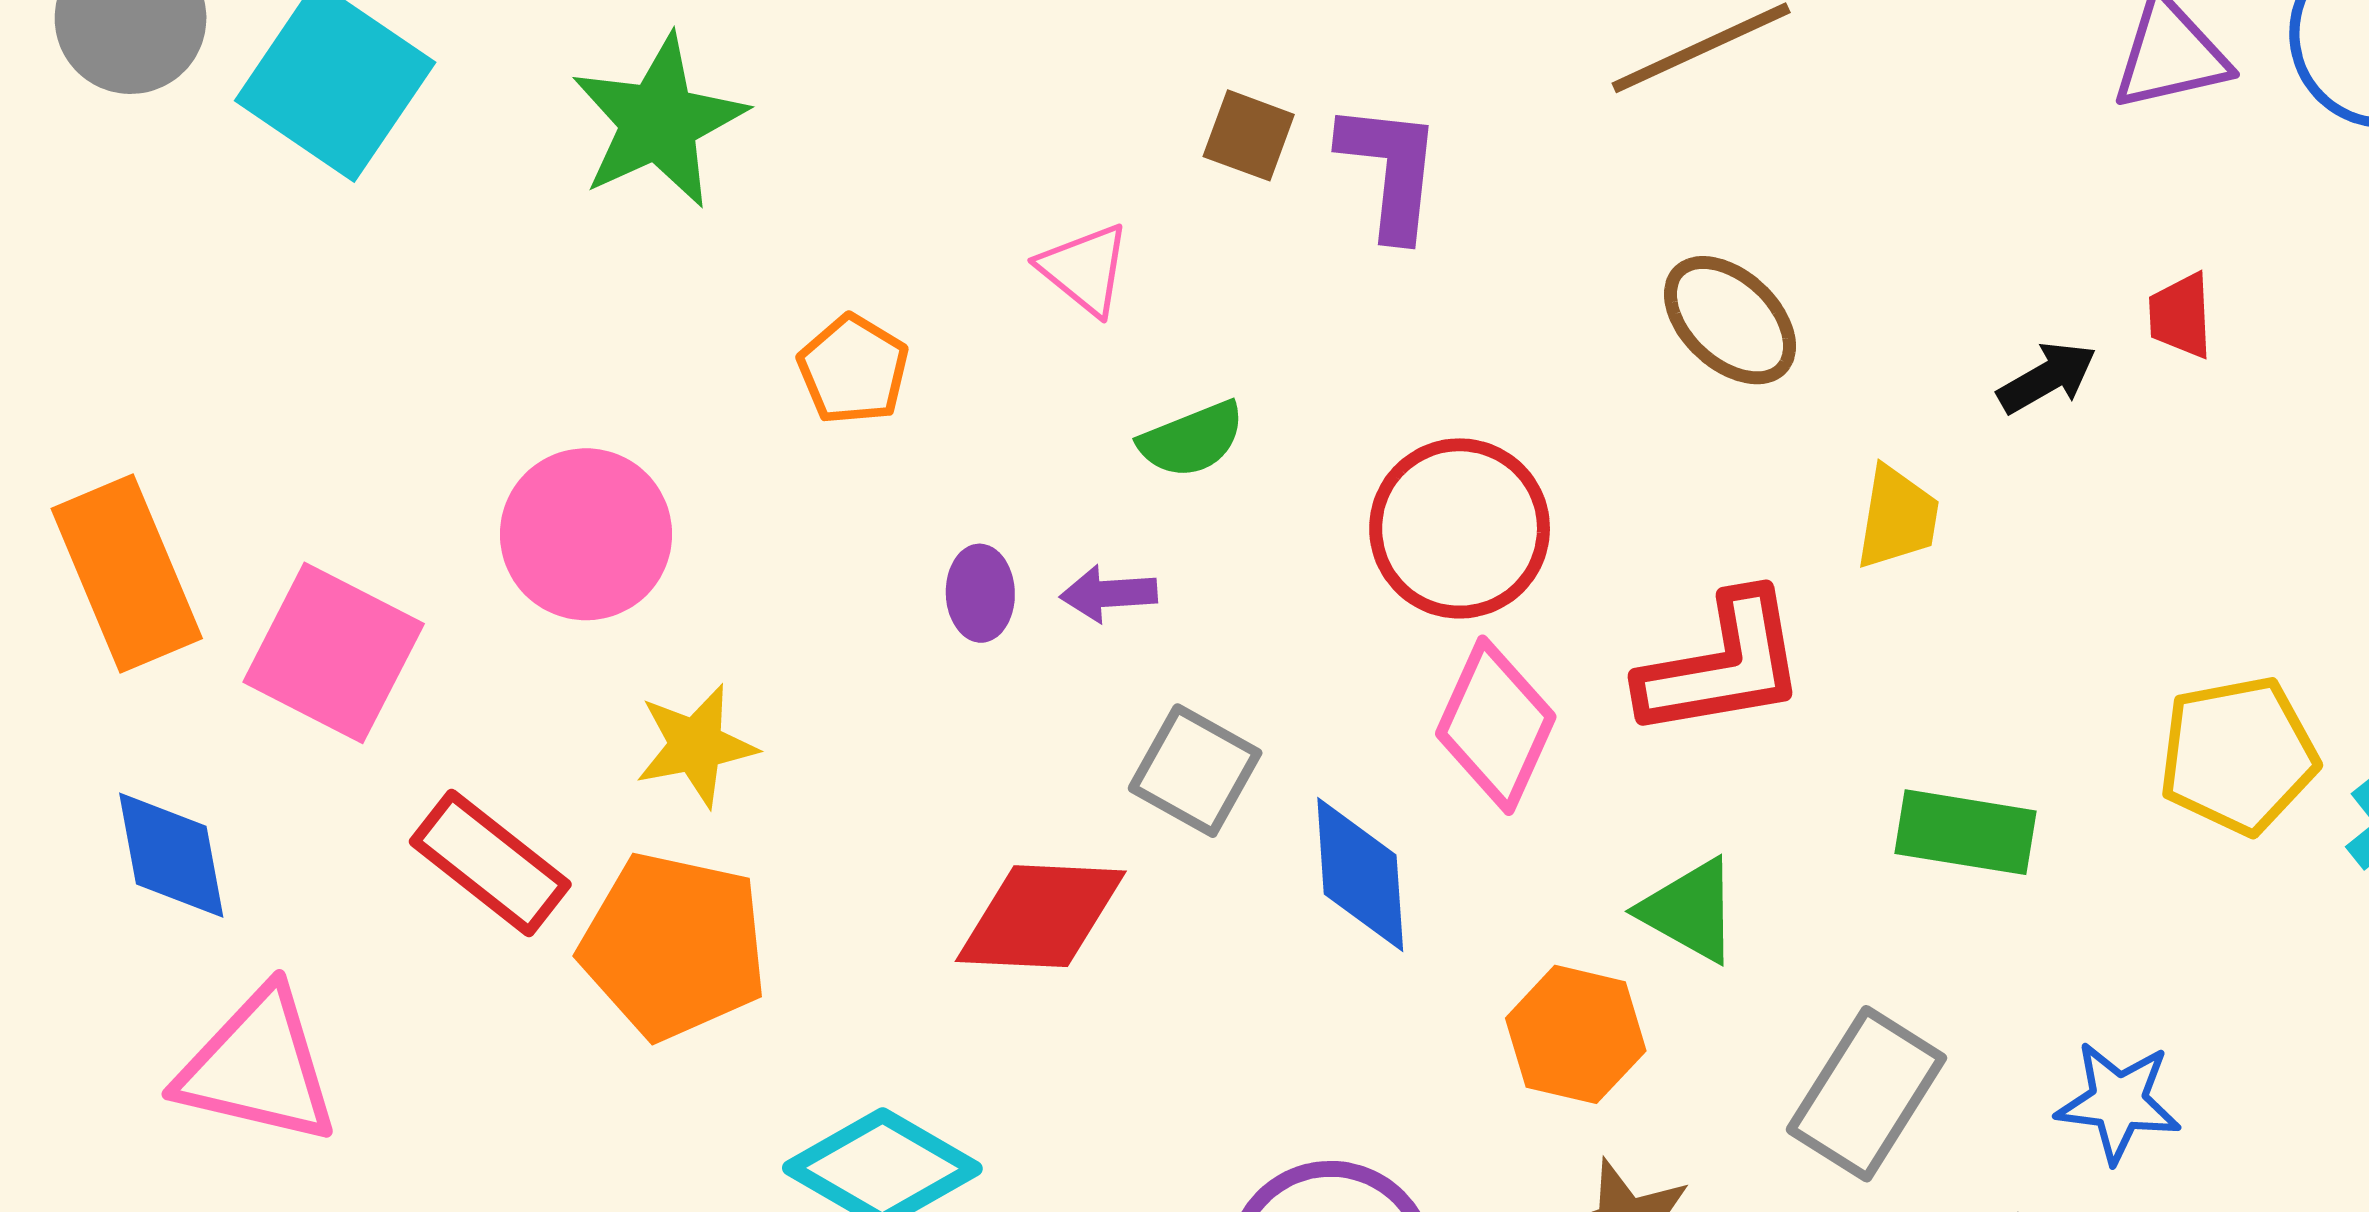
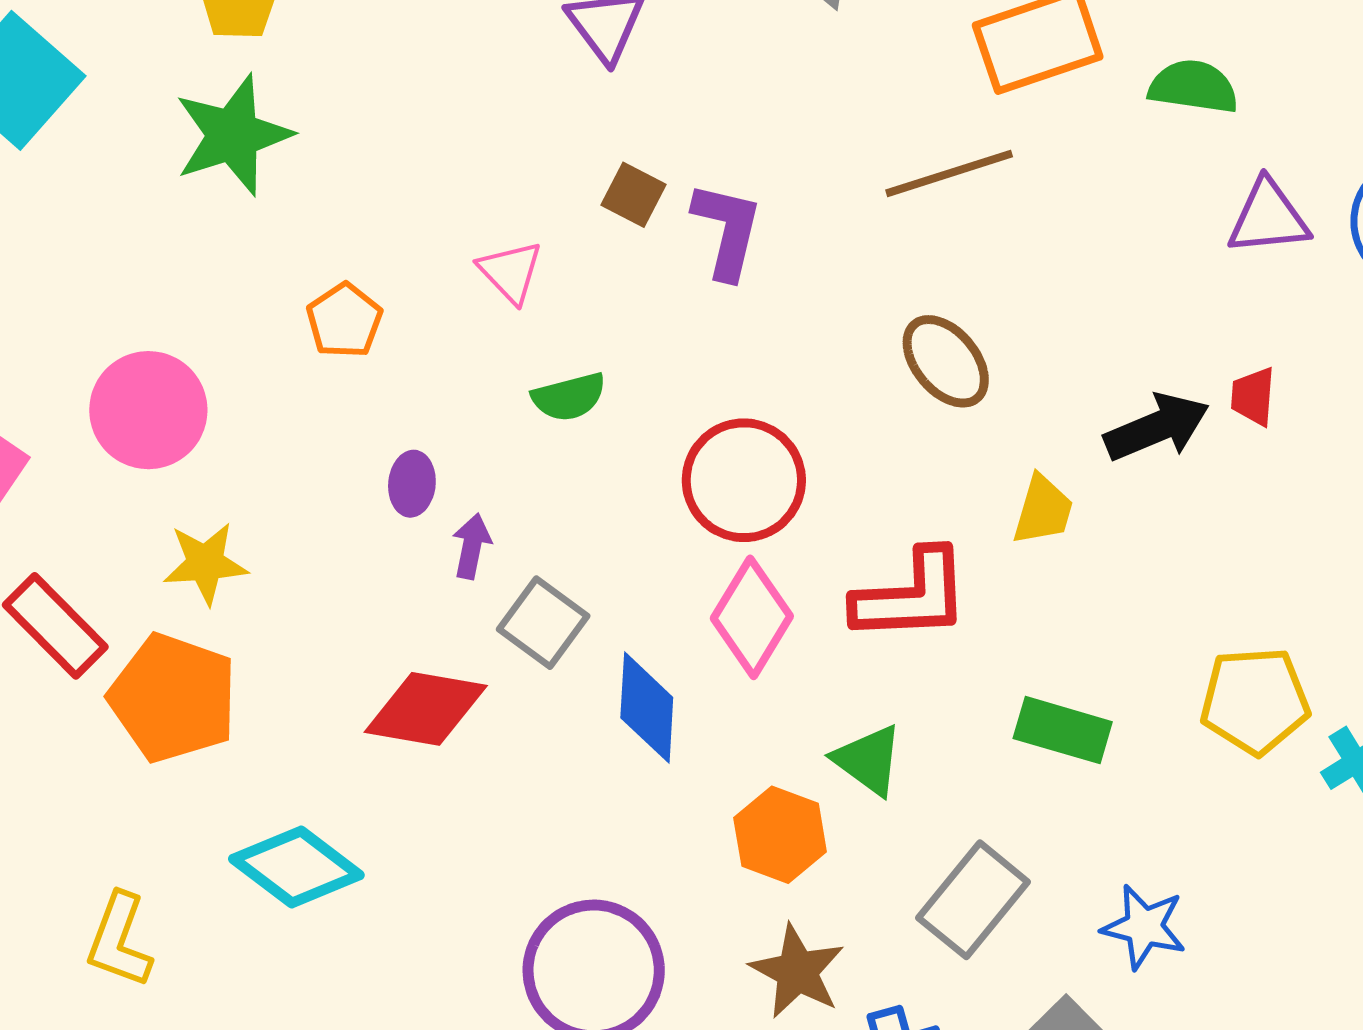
black arrow: (2047, 378) -> (1157, 427), size x1.5
purple arrow: (1109, 594) -> (472, 546), moved, turned 98

